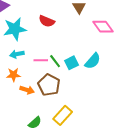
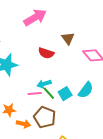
red semicircle: (47, 21) -> (46, 53), moved
cyan arrow: (17, 54) -> (44, 84), moved

